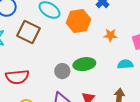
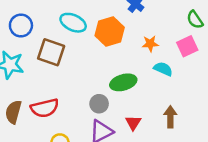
cyan semicircle: (125, 64) -> (163, 69), moved, turned 35
gray circle: (62, 71) -> (99, 104), moved

